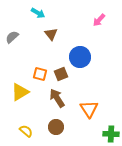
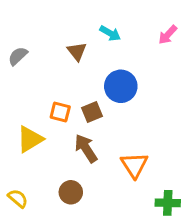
cyan arrow: (38, 13) -> (110, 33), moved
pink arrow: (99, 20) -> (168, 35), moved
brown circle: (56, 127) -> (71, 192), moved
yellow semicircle: (26, 131) -> (18, 198), moved

